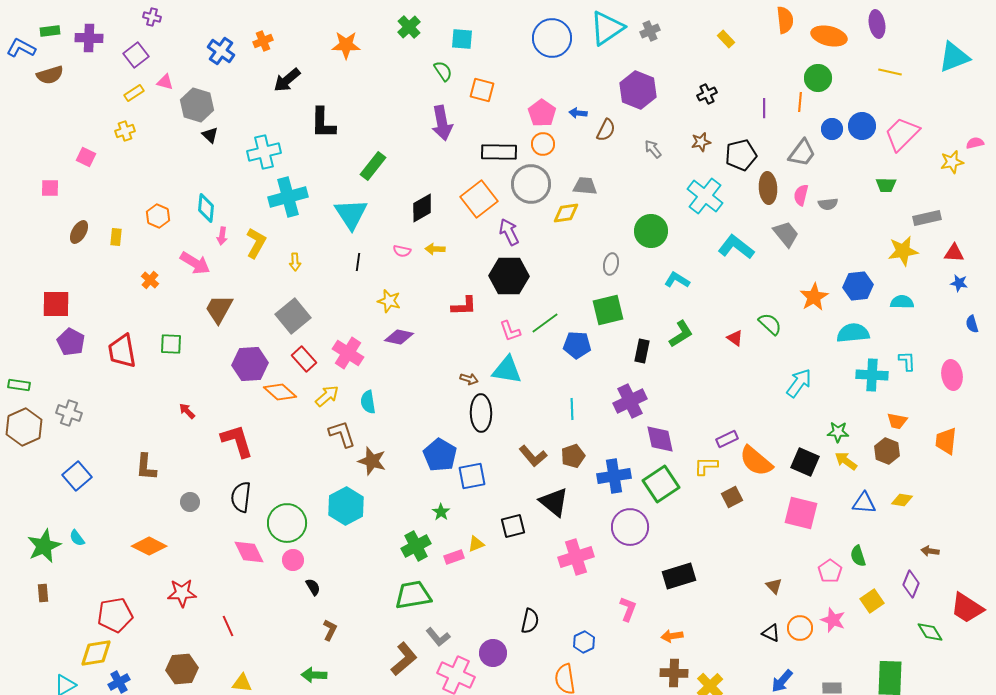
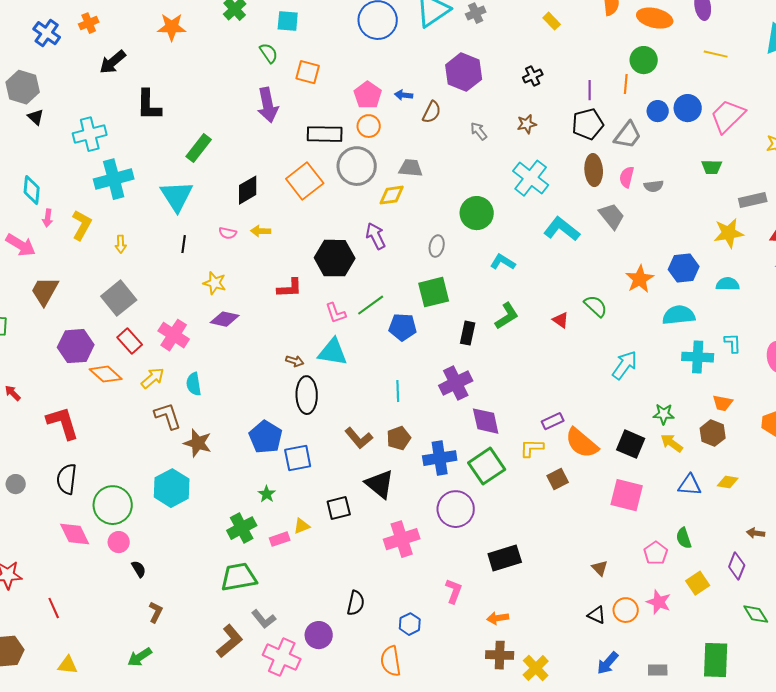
black pentagon: (741, 155) -> (588, 124), moved
purple arrow: (509, 232) -> (376, 236), moved
green arrow: (314, 675) -> (140, 657), turned -35

